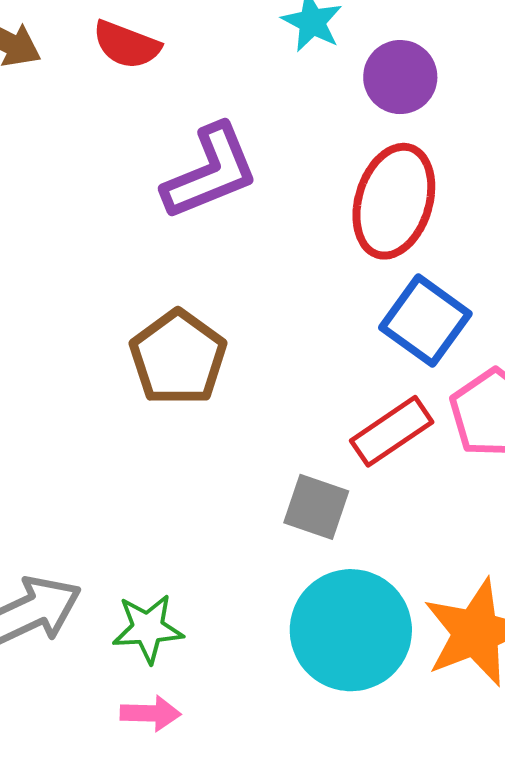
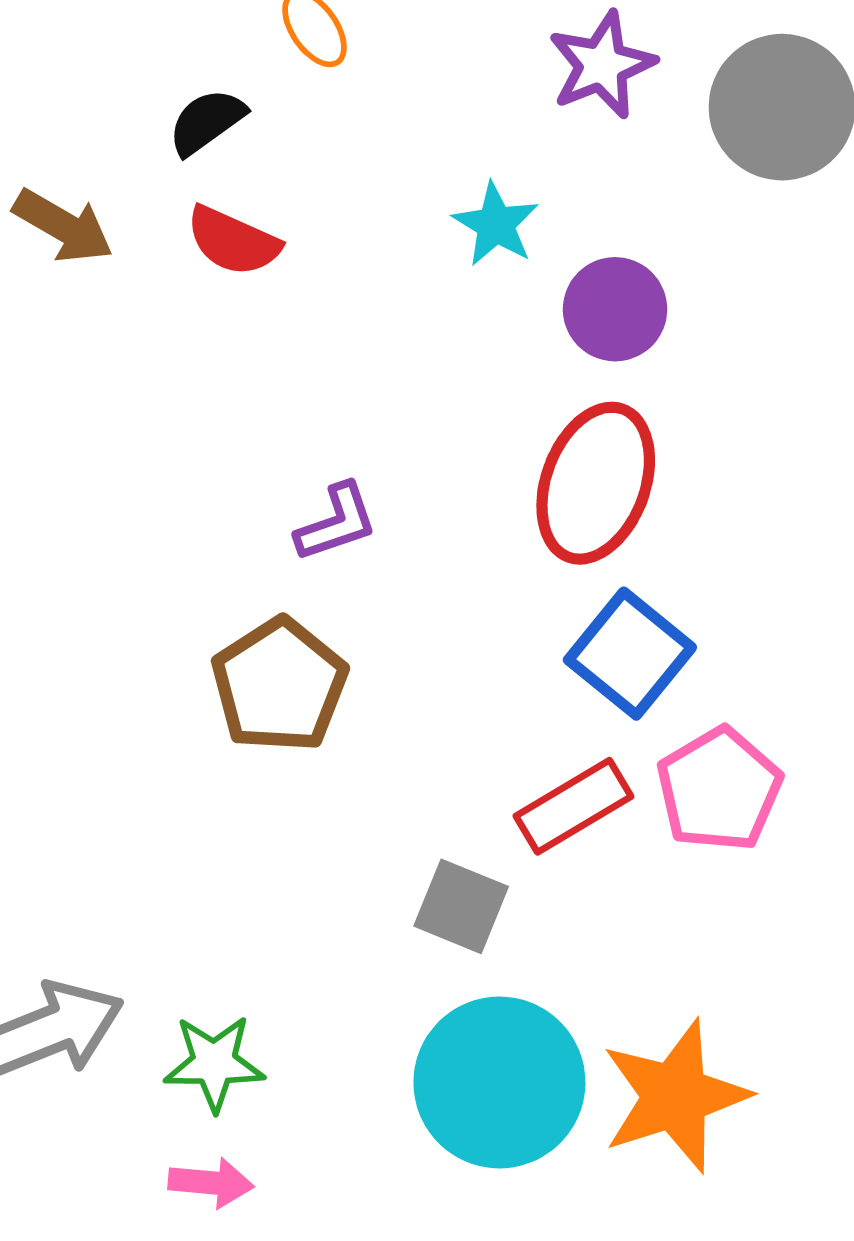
purple L-shape: (210, 172) -> (336, 523), moved, size x0.6

